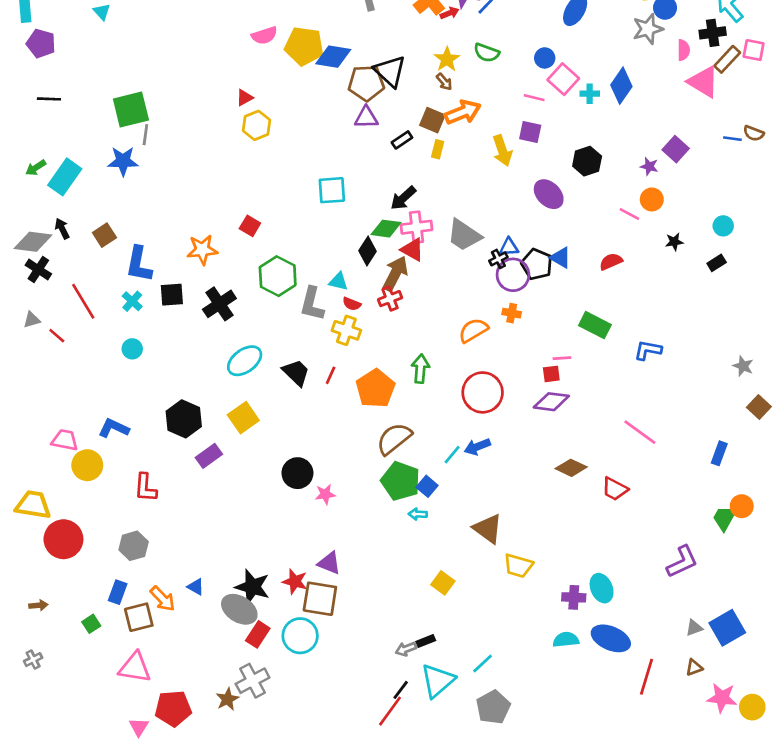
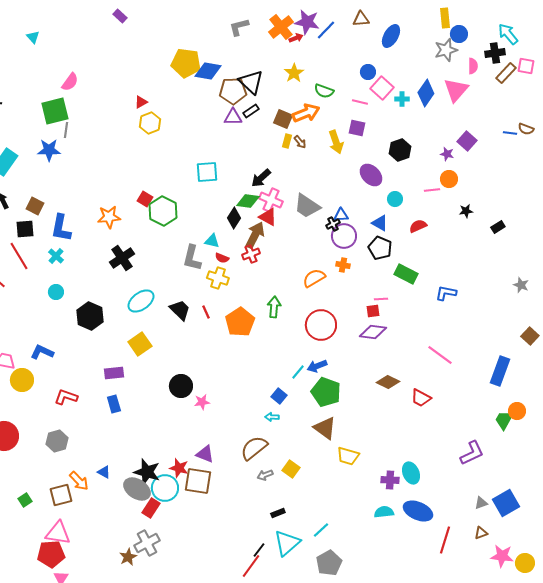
pink semicircle: (264, 35) -> (70, 82), moved, turned -36
green semicircle: (487, 53) -> (324, 91), moved
brown arrow: (444, 82) -> (300, 142), moved
pink triangle: (703, 82) -> (456, 90), moved, turned 40
black rectangle: (402, 140) -> (251, 111), moved
pink line: (629, 214) -> (432, 190), turned -35
cyan circle: (723, 226) -> (395, 199), moved
pink cross: (416, 227) -> (271, 200), turned 30
brown square: (104, 235) -> (35, 206), turned -30
black pentagon: (537, 264) -> (380, 248), moved
green hexagon: (278, 276) -> (163, 211), moved
black square: (172, 295) -> (25, 229), moved
gray star: (743, 366) -> (521, 285), moved
red line: (331, 375) -> (206, 312), turned -48
black hexagon: (184, 419) -> (90, 316), moved
brown semicircle: (394, 439) -> (254, 448), moved
blue rectangle: (719, 453) -> (500, 371), size x1.6
purple rectangle: (209, 456) -> (114, 373), turned 30
green pentagon: (401, 481) -> (326, 392), moved
red L-shape: (145, 488) -> (66, 397), turned 105
blue rectangle: (118, 592) -> (114, 404), moved, turned -36
cyan circle: (300, 636) -> (165, 488), moved
gray arrow: (406, 649) -> (265, 475), moved
red pentagon: (173, 708) -> (51, 554), moved

